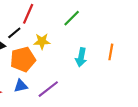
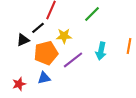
purple line: (48, 89) -> (73, 60), moved

